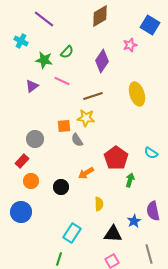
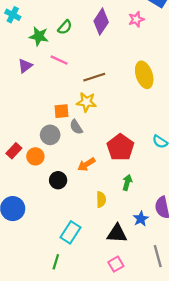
purple diamond: (102, 61) -> (101, 22), moved
gray circle: (35, 139) -> (50, 135), moved
green arrow: (130, 180) -> (127, 182), moved
orange circle: (31, 181) -> (35, 156), moved

